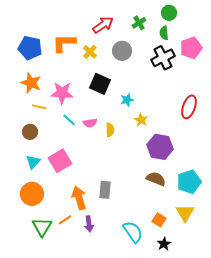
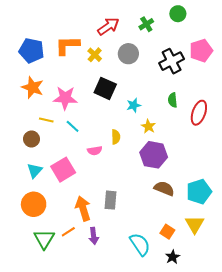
green semicircle: (164, 33) -> (173, 100), moved
yellow line: (39, 107) -> (46, 120), moved
pink semicircle: (90, 123) -> (95, 151), moved
purple hexagon: (160, 147) -> (154, 155), moved

